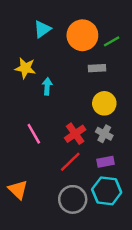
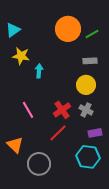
cyan triangle: (42, 29) -> (13, 30), moved
gray rectangle: (97, 68) -> (90, 61), moved
purple rectangle: (106, 162) -> (95, 133), moved
orange triangle: (18, 190) -> (15, 145), moved
gray circle: (73, 199) -> (39, 164), moved

